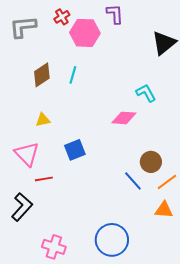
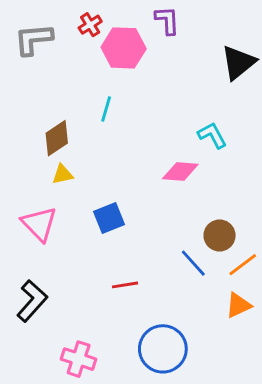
brown diamond: (42, 75) -> (57, 138), moved
red line: (44, 179) -> (125, 285), moved
orange triangle: (164, 210) -> (238, 305), turned -30

